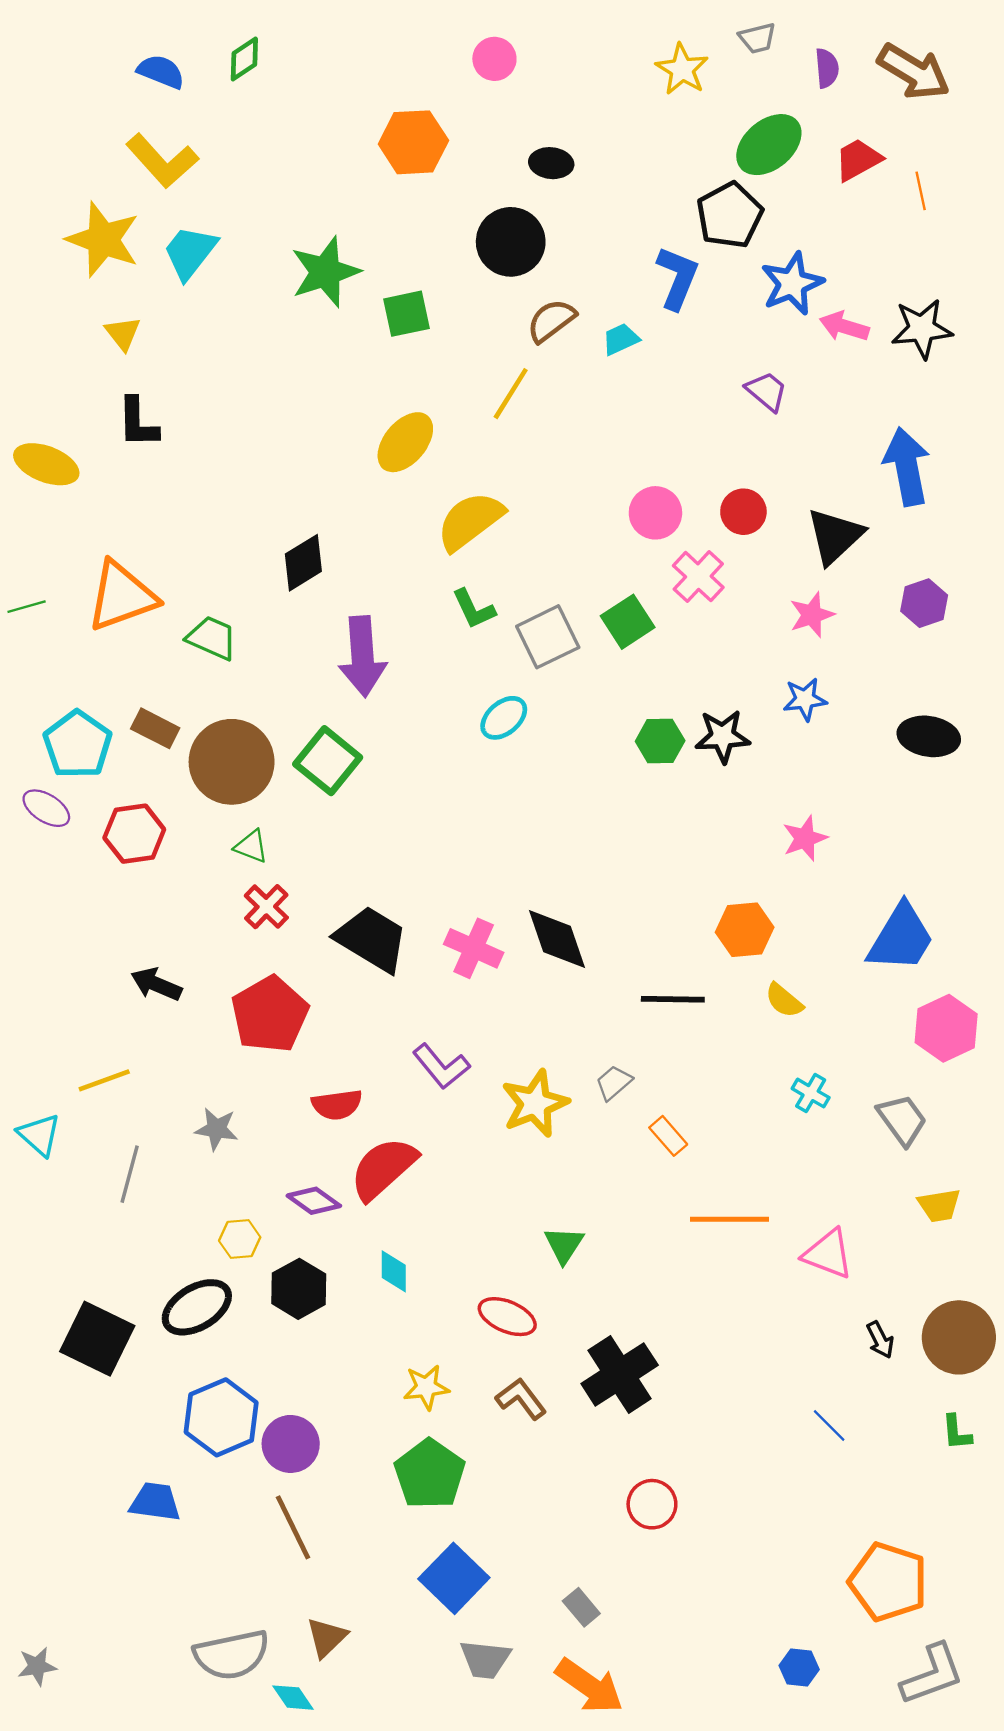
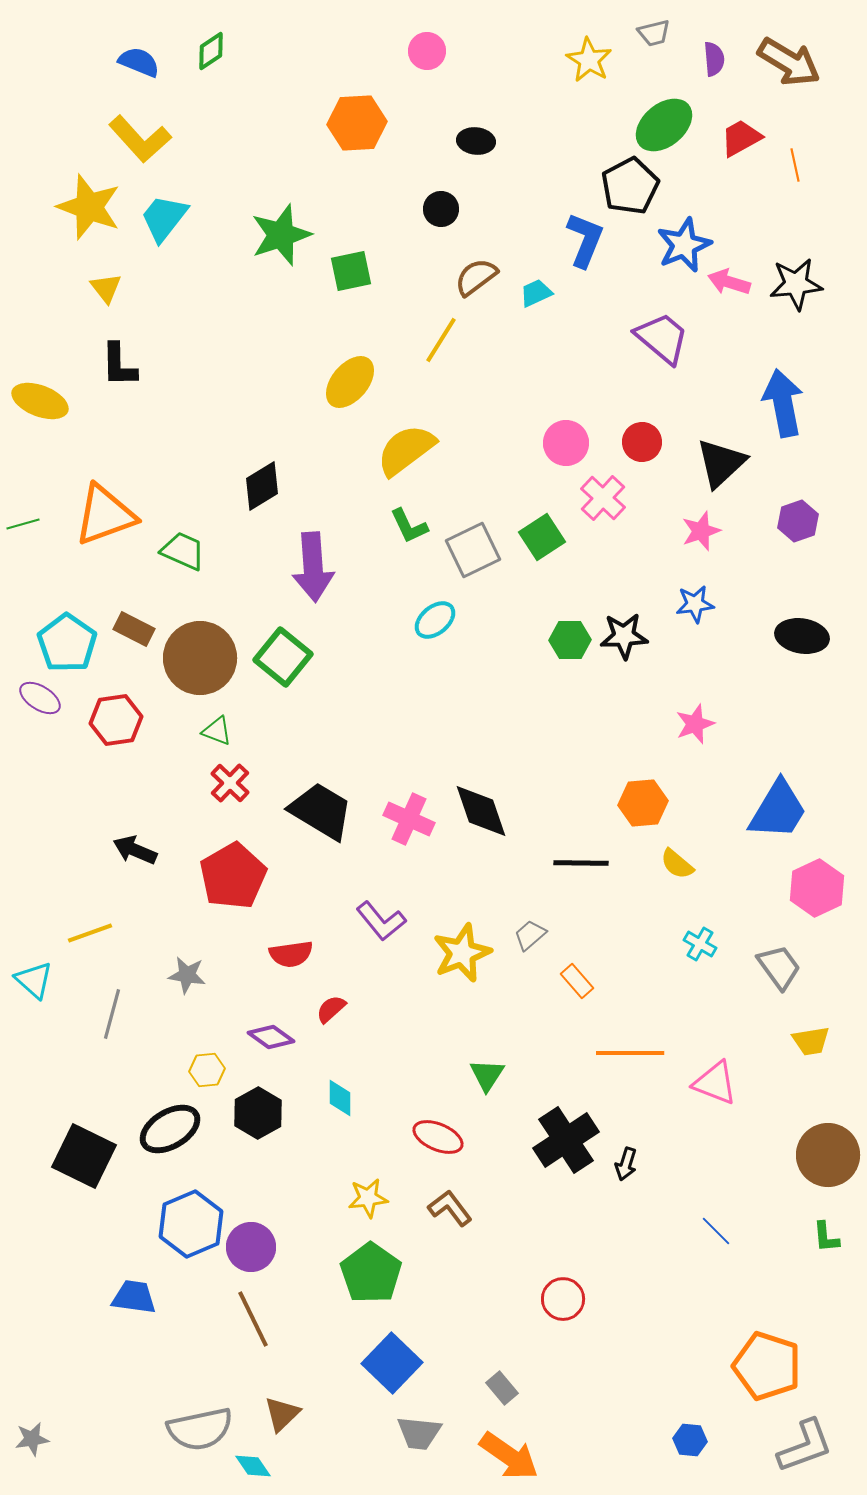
black circle: (511, 242) -> (441, 209), size x0.6
purple trapezoid: (767, 391) -> (662, 338), size x1.5
red semicircle: (383, 1168) -> (331, 1009), size x0.5
black arrow: (880, 1340) -> (626, 1164), moved, turned 44
black cross: (620, 1374) -> (566, 1140), moved

